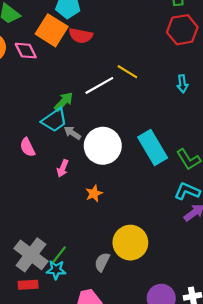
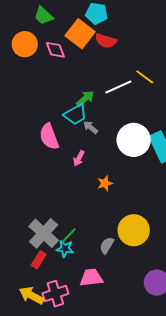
white circle: (103, 146) -> (134, 140), moved
pink semicircle: (27, 147) -> (49, 137), size x1.5
red rectangle: (28, 285) -> (39, 260), turned -60

